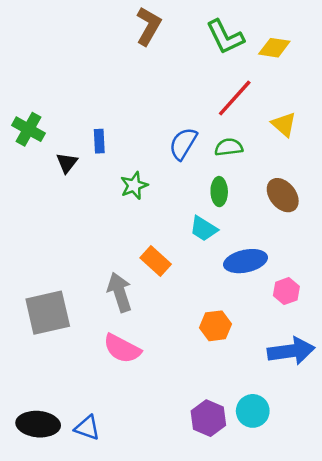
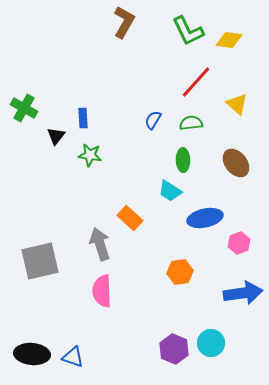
blue semicircle: (183, 144) -> (153, 120), size x0.7
green star: (134, 186) -> (90, 155), moved, turned 30
pink semicircle: (122, 349) -> (102, 291), turned 60

